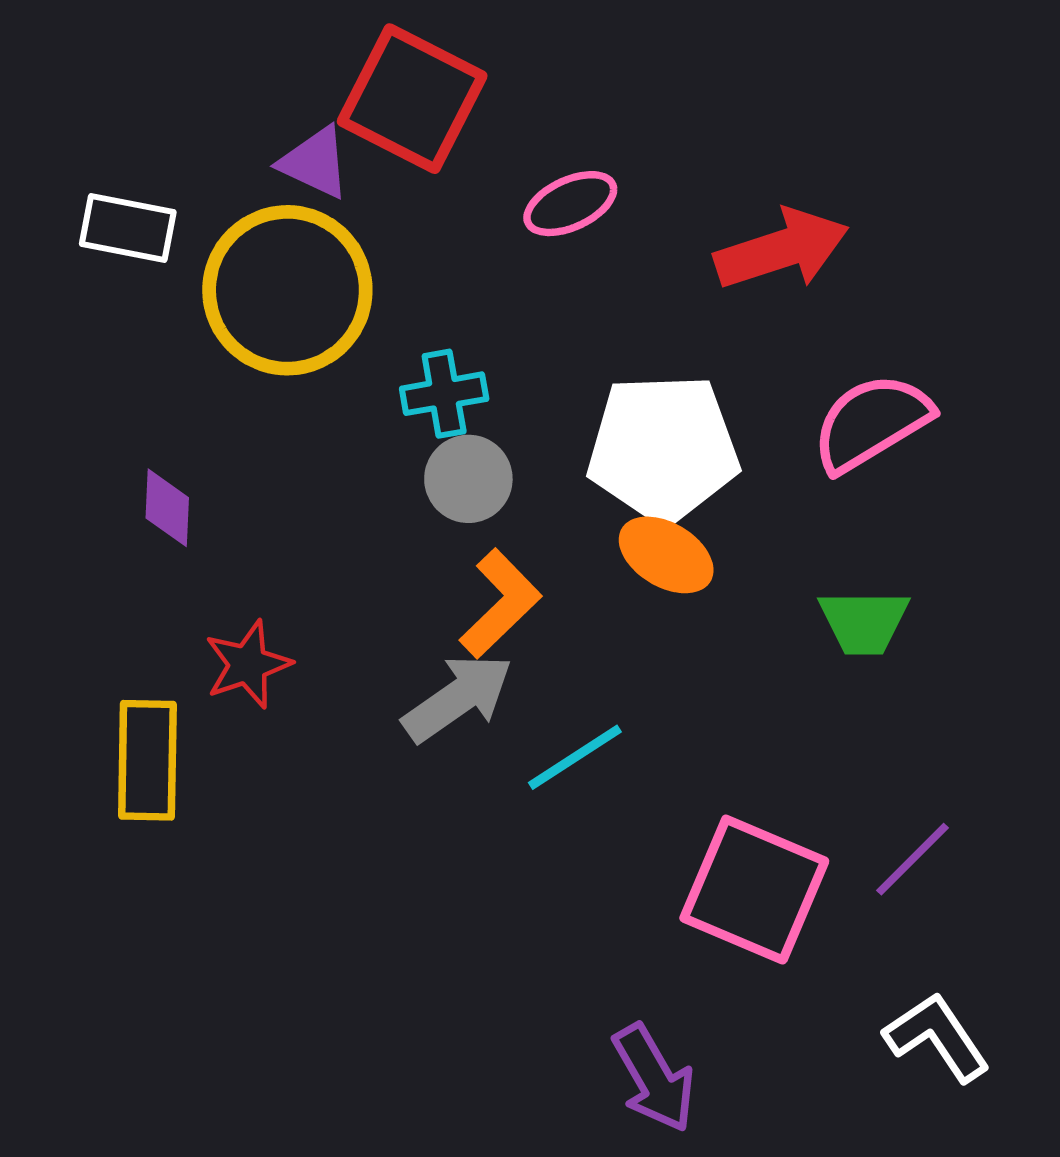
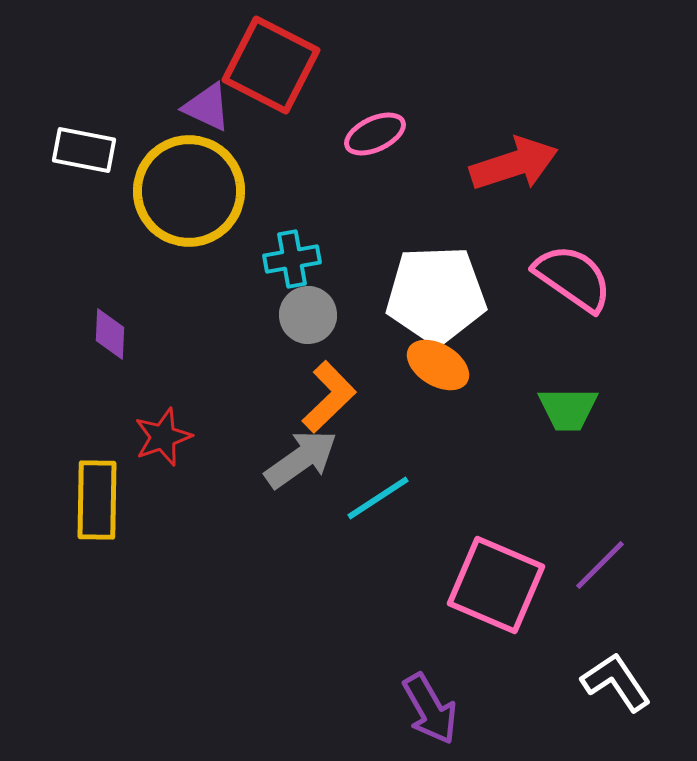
pink semicircle: (871, 423) -> (573, 278), turned 66

